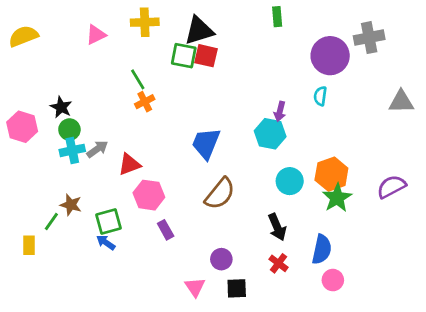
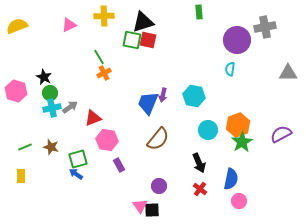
purple arrow: (280, 111) -> (163, 95), moved
green line: (51, 222) -> (25, 147), moved, turned 32
black square: (237, 288) -> (152, 210), moved

